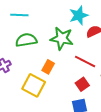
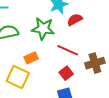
orange rectangle: (48, 67) -> (31, 58), turned 40

